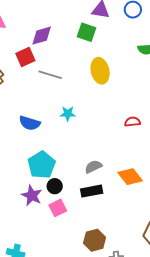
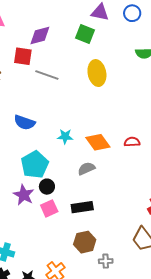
red square: (25, 57) -> (23, 56), turned 30
cyan star: (68, 114) -> (65, 136), moved
red semicircle: (132, 122) -> (132, 142), moved
orange diamond: (130, 177) -> (98, 142), moved
black rectangle: (92, 191) -> (82, 207), moved

